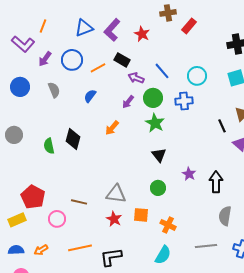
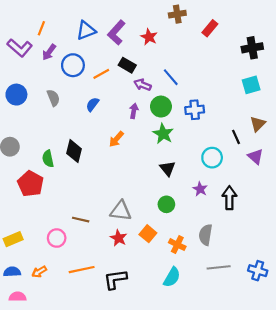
red rectangle: (189, 26) -> (210, 28), moved
purple arrow: (45, 59) -> (49, 52), moved
cyan circle: (197, 76) -> (212, 158), moved
purple arrow: (128, 102) -> (134, 111), turned 152
red pentagon: (33, 197) -> (31, 184), moved
orange square: (141, 215) -> (148, 234), turned 35
gray semicircle: (225, 216) -> (206, 235), moved

